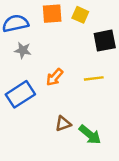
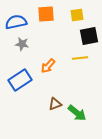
yellow square: (80, 15) -> (77, 15), moved, turned -32
yellow line: (94, 78) -> (80, 58), moved

